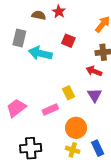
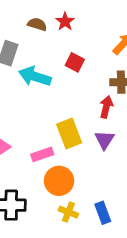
red arrow: (94, 71) -> (106, 107), turned 77
yellow rectangle: (69, 93) -> (69, 134), size x1.5
orange circle: (76, 128) -> (59, 181), moved

